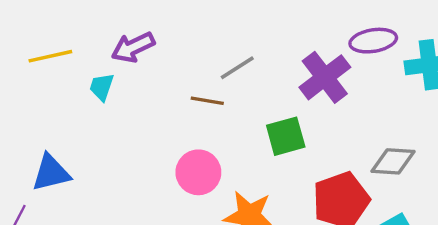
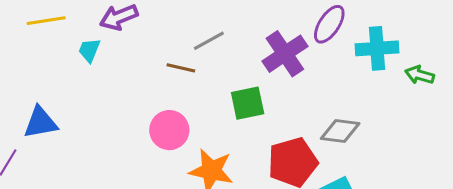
purple ellipse: (373, 41) -> (329, 24), turned -51

